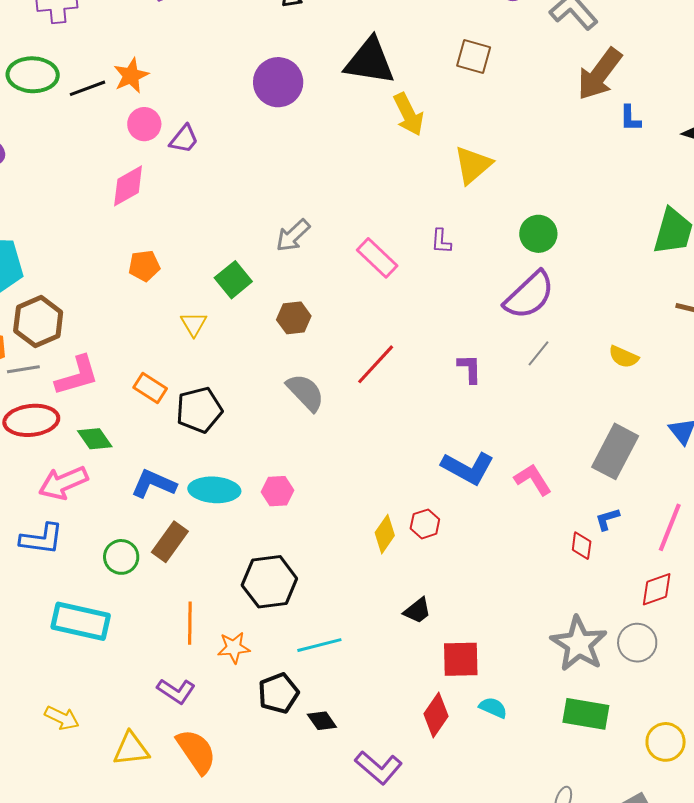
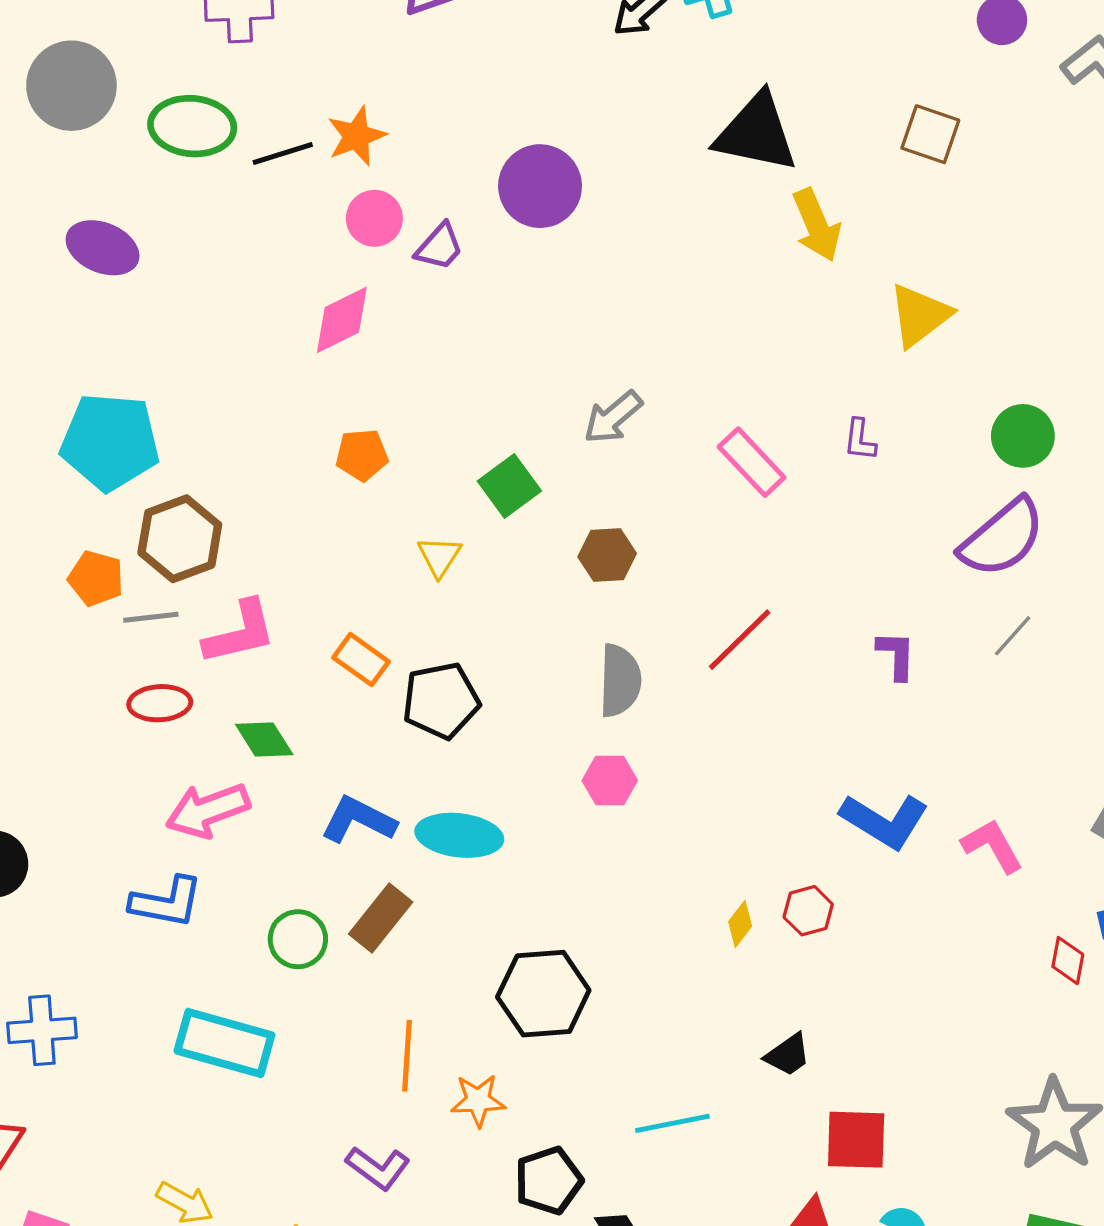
purple circle: (278, 82) -> (540, 186), moved
gray semicircle: (305, 392) -> (620, 681), turned 42
red ellipse: (31, 420) -> (160, 703), size x0.7
pink hexagon: (277, 491) -> (610, 781), moved
yellow diamond: (385, 534) -> (740, 924), size x0.7
cyan line: (319, 645) -> (672, 1123), moved

